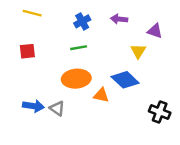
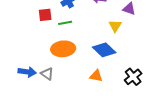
red square: (27, 51) -> (45, 15), moved
orange triangle: (101, 95) -> (96, 76), moved
black cross: (160, 112) -> (133, 77), turned 30

